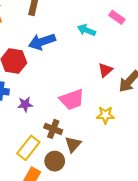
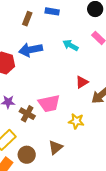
brown cross: (53, 129) -> (27, 114), moved
brown triangle: (73, 144) -> (56, 147), moved

